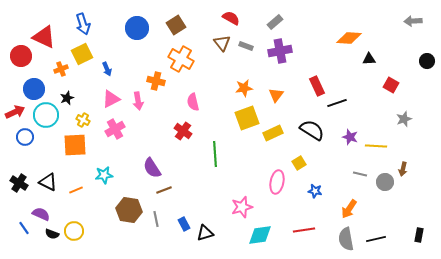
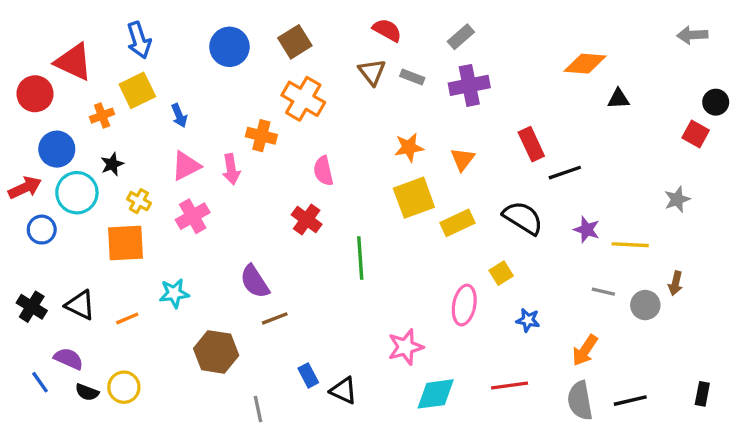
red square: (391, 85) -> (696, 134), moved
gray line: (156, 219) -> (258, 409), moved
black triangle: (205, 233) -> (344, 391), turned 42

